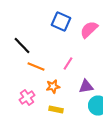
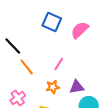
orange line: (36, 66) -> (27, 67), turned 30
orange star: (53, 86) -> (53, 87), moved

